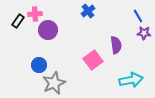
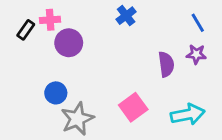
purple star: (144, 33) -> (196, 54), moved
pink square: (93, 60) -> (133, 107), moved

